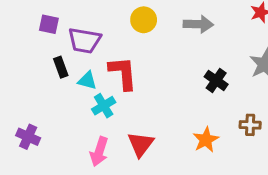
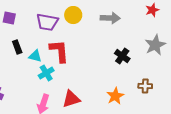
purple trapezoid: (84, 41) -> (47, 22), moved
red triangle: (141, 144) -> (71, 99), turned 36

